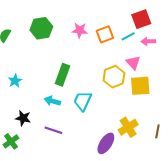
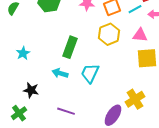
pink triangle: (133, 63) -> (140, 35), turned -42
yellow hexagon: (114, 77) -> (109, 34), moved
purple line: (53, 130) -> (66, 111), moved

